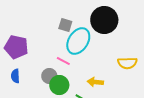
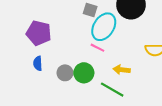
pink line: (63, 61) -> (97, 48), moved
gray circle: (49, 76) -> (65, 73), moved

